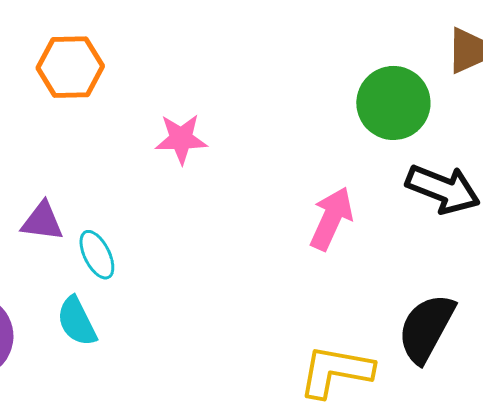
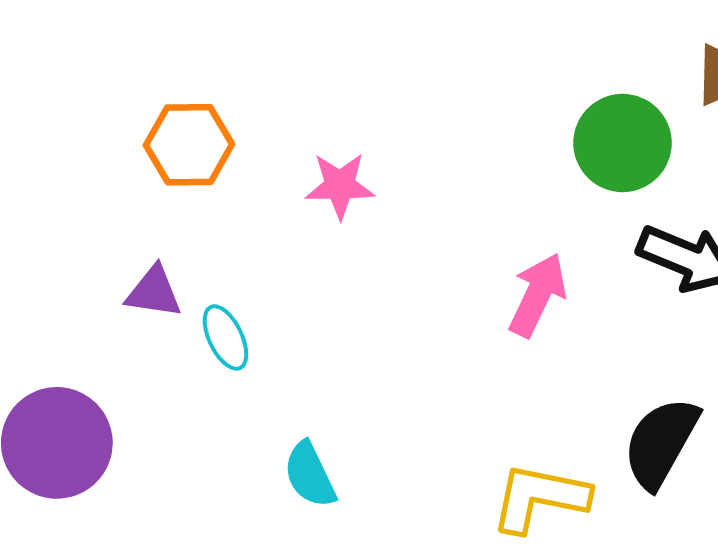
orange hexagon: (70, 67) -> (189, 145), moved
cyan semicircle: (77, 321) -> (310, 475), moved

